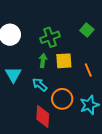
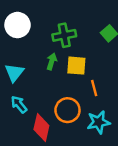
orange line: (88, 70) -> (94, 88), moved
cyan arrow: (40, 85) -> (19, 104), moved

